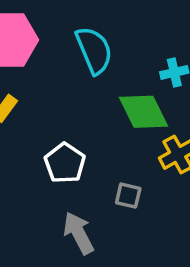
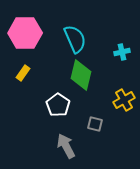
green diamond: (144, 112) -> (81, 75), moved, turned 40

